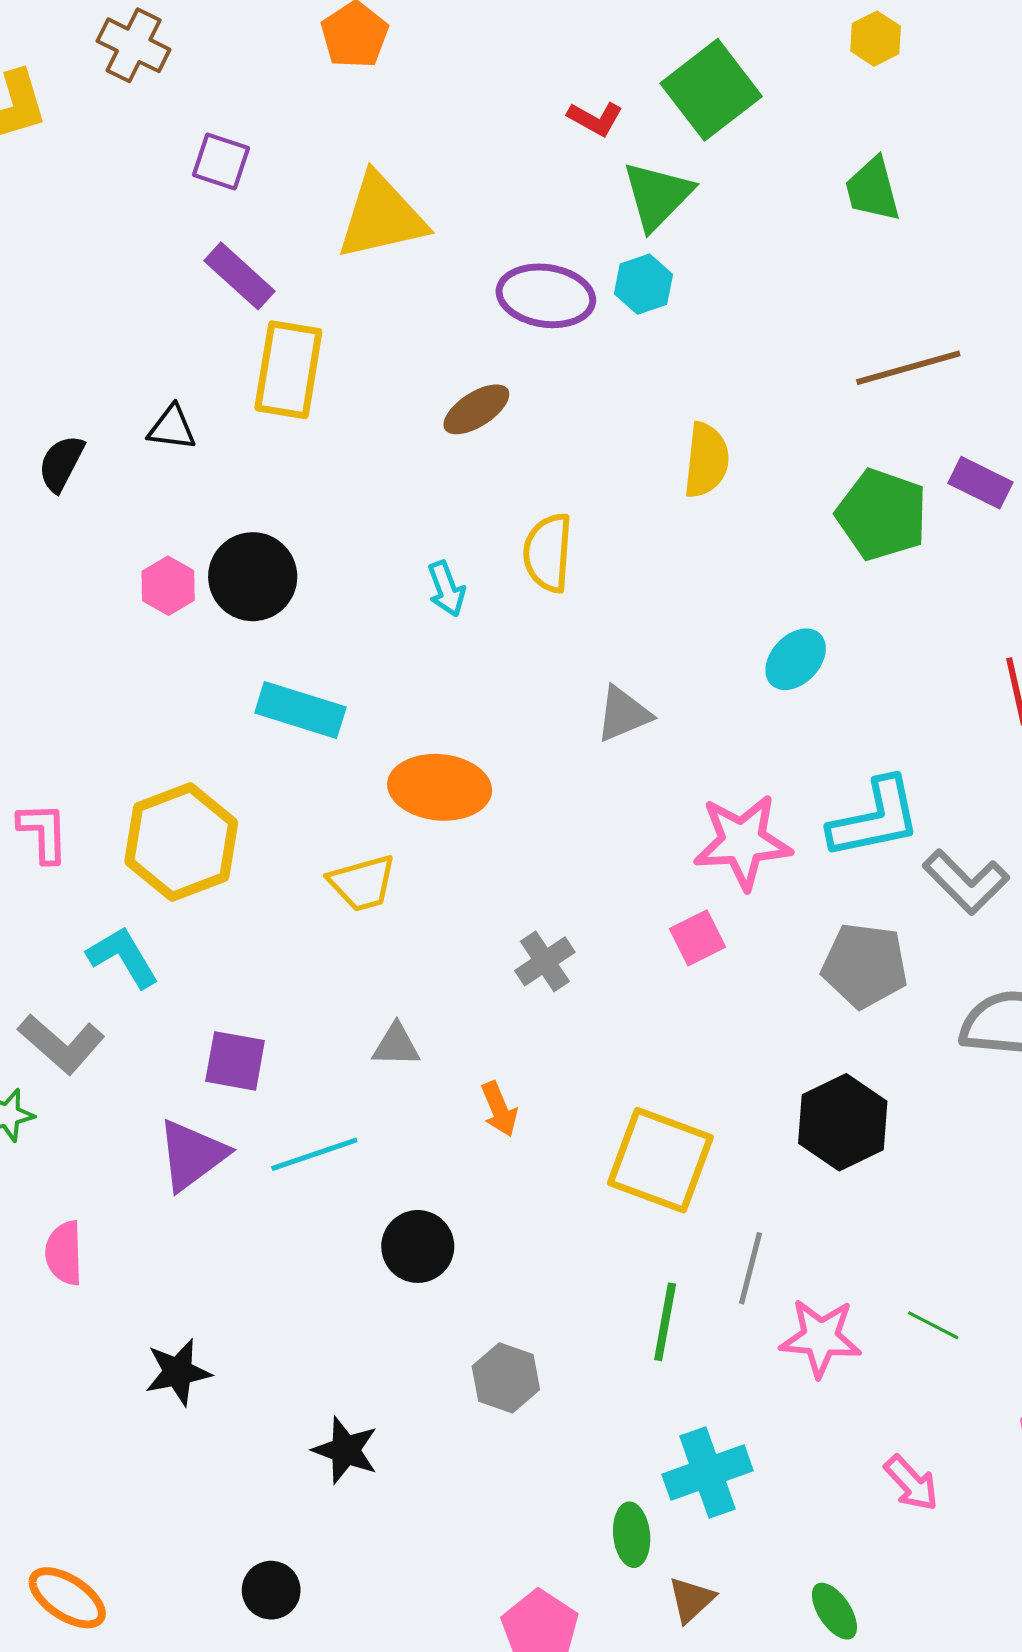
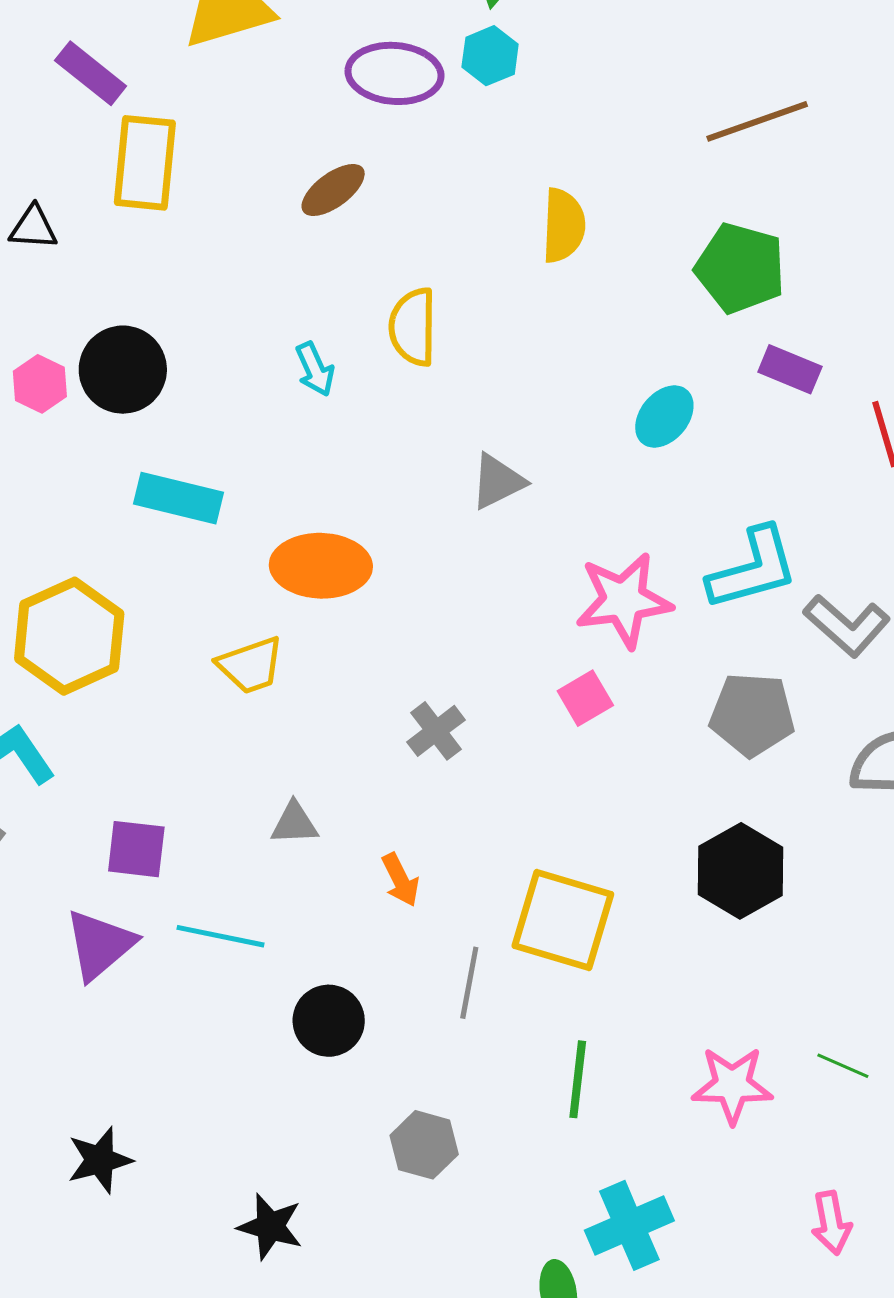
purple rectangle: (980, 483) -> (790, 369), moved
cyan line: (314, 1154) -> (221, 936), turned 34
gray line: (751, 1268) -> (469, 983), moved
pink arrow: (911, 1483) -> (831, 1223), turned 36

